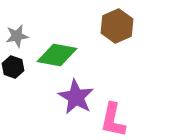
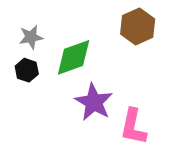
green diamond: (57, 55) -> (74, 57), turned -30

